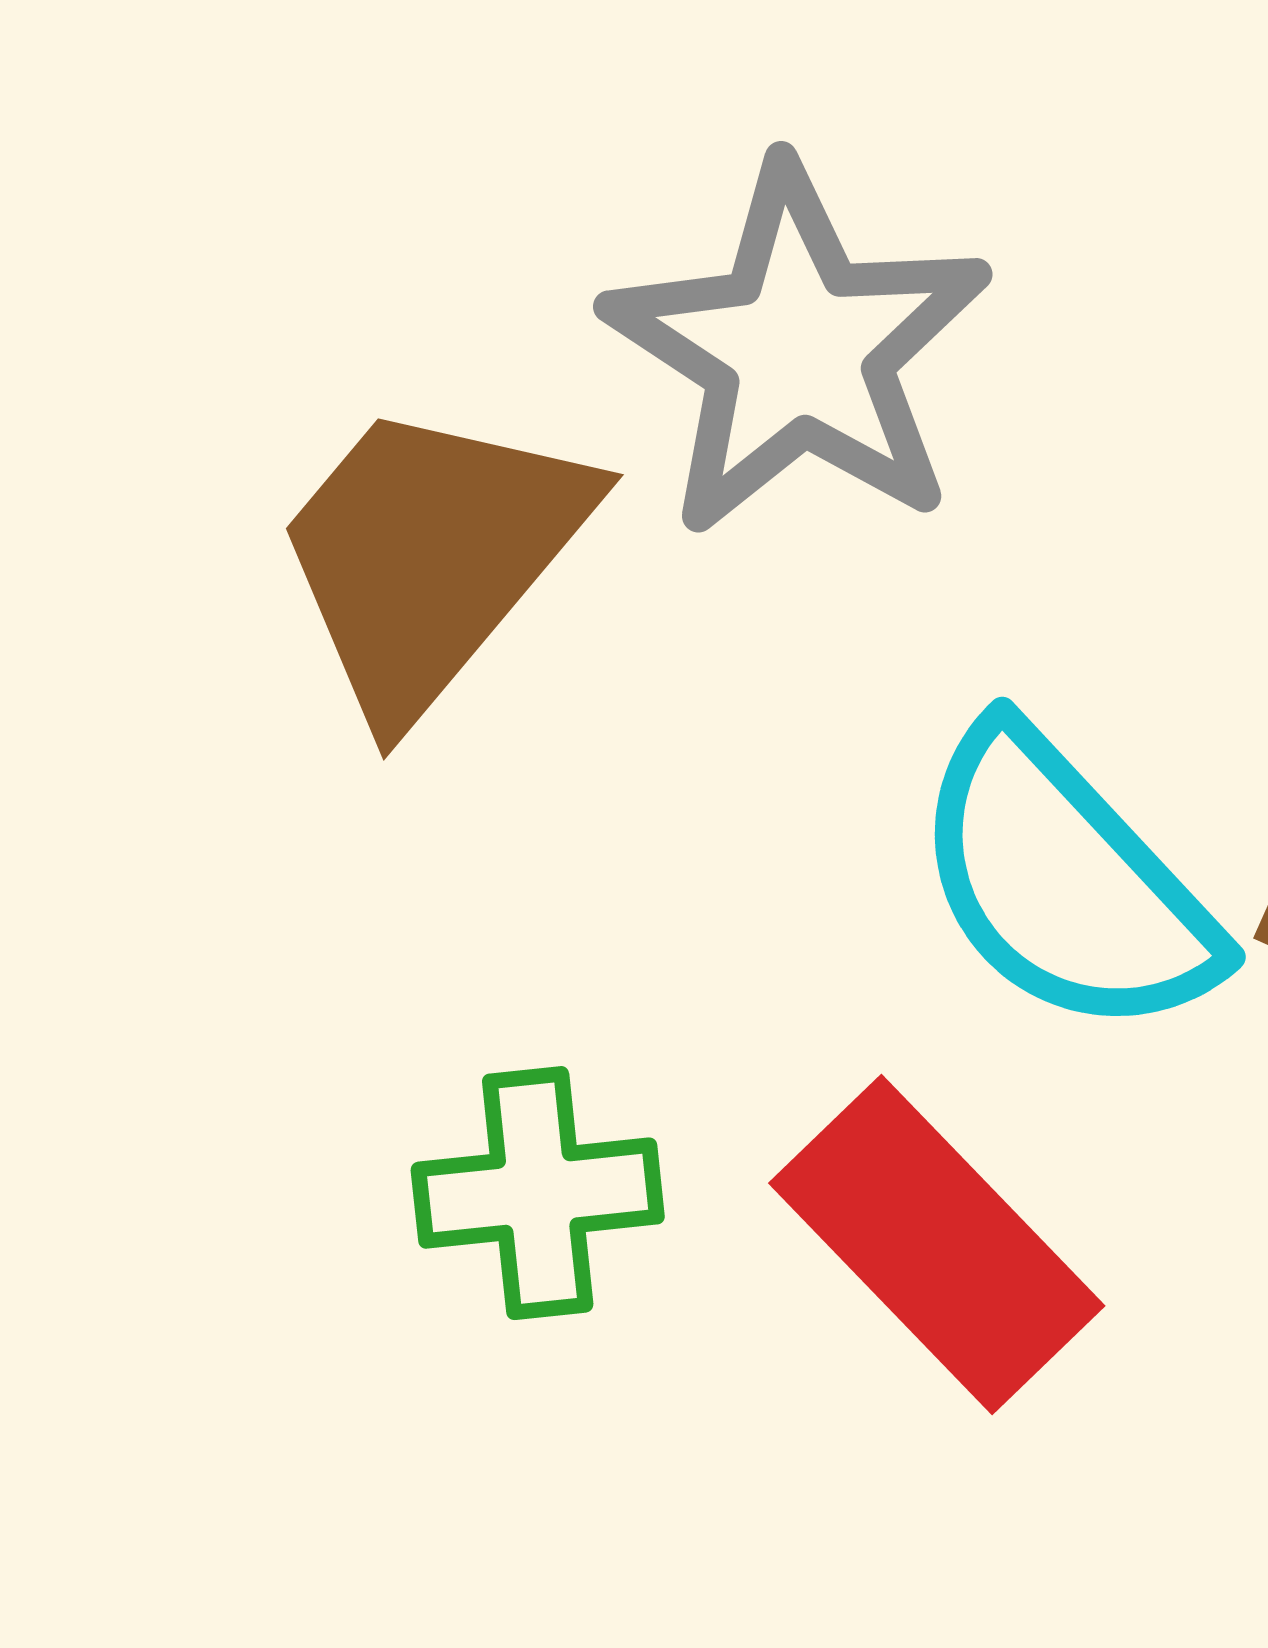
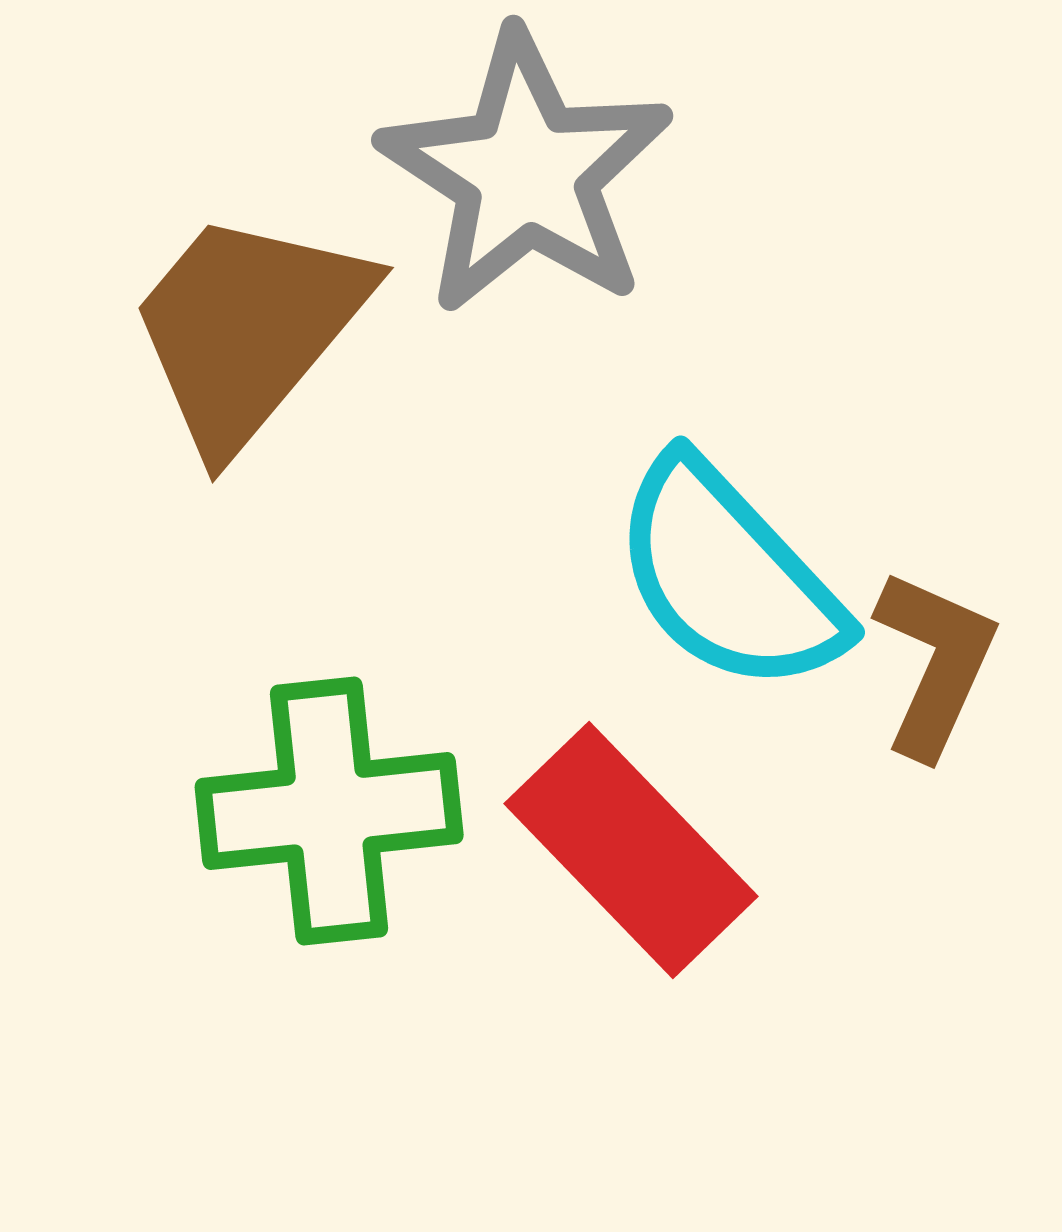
green cross: (538, 1193) -> (329, 811), size x1.4

